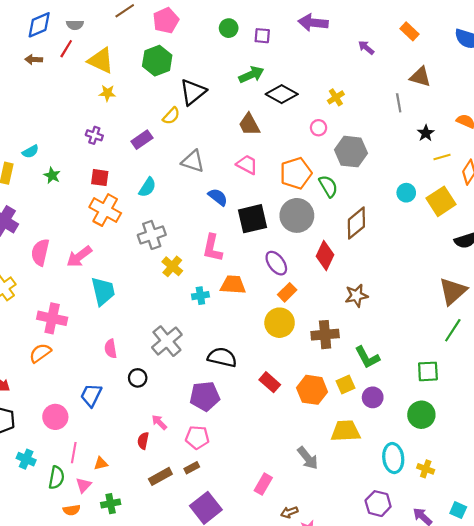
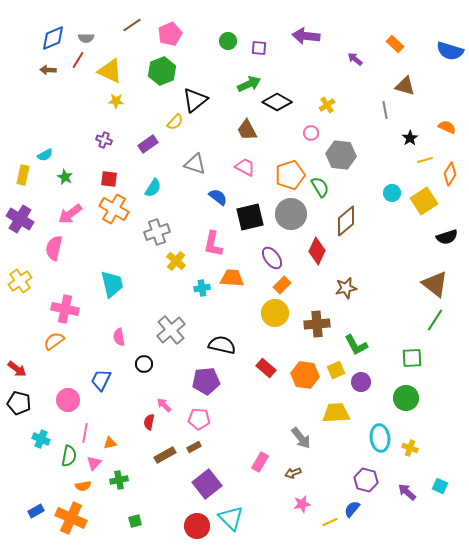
pink arrow: (79, 257) -> (70, 214), moved
brown triangle: (453, 291) -> (435, 284), turned -40
brown arrow: (289, 512) -> (293, 473), moved

